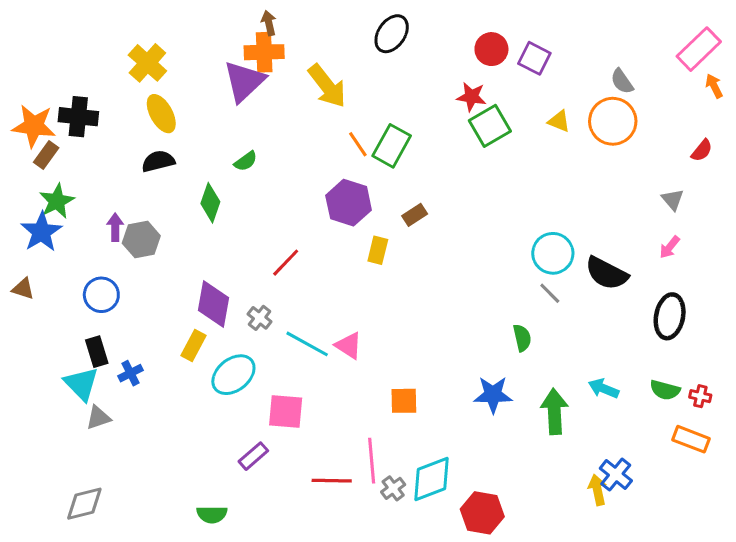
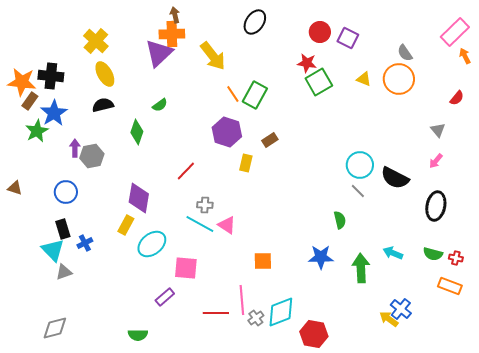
blue star: (41, 232) -> (54, 113), moved
gray cross: (260, 318) -> (205, 205), moved, turned -35
yellow arrow: (597, 490) -> (389, 319), turned -42

